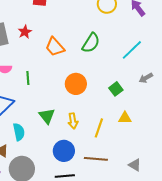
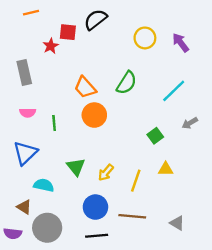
red star: (25, 32) -> (51, 46), moved
orange circle: (76, 84) -> (94, 115), moved
yellow arrow: (73, 121) -> (106, 173), turned 49
cyan semicircle: (19, 132) -> (44, 185), turned -66

